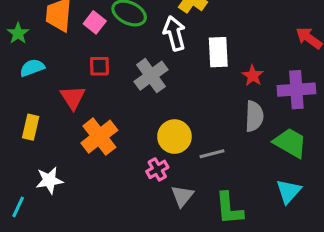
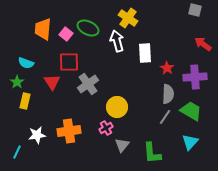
green star: (18, 33) -> (17, 82), moved
red square: (99, 66) -> (69, 62), size x1.5
cyan semicircle: (32, 68) -> (26, 63), turned -140
gray cross: (151, 76) -> (88, 84), moved
orange cross: (99, 137) -> (69, 131), moved, turned 30
gray line: (212, 154) -> (165, 117), moved, turned -42

